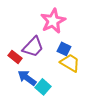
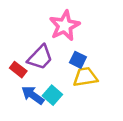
yellow trapezoid: (70, 63) -> (85, 77), turned -40
cyan square: (43, 87) -> (52, 95), moved

